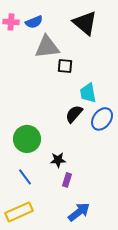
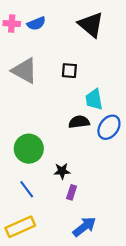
gray triangle: (47, 47) -> (25, 71), moved, turned 36
black semicircle: (74, 114) -> (79, 122), turned 42

